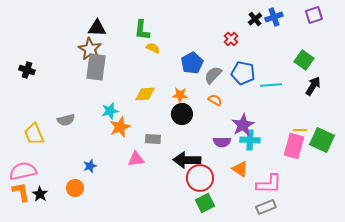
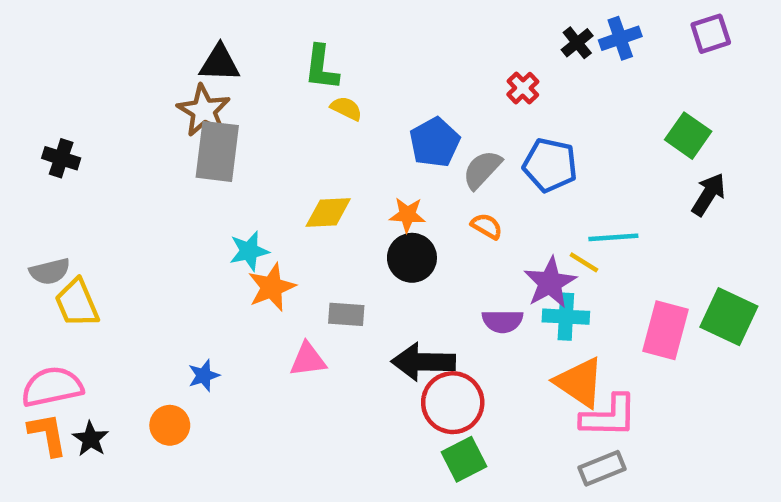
cyan line: (271, 85) -> (613, 237), moved
gray semicircle: (66, 120) -> (50, 271), moved
yellow line: (300, 130) -> (584, 262), moved, turned 32
orange triangle: (240, 169) -> (579, 382), moved, size x1.4

